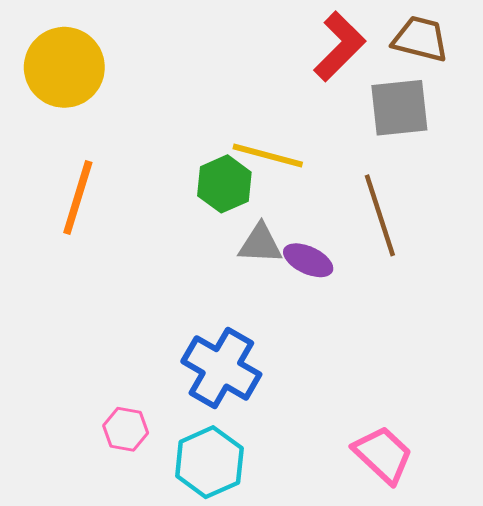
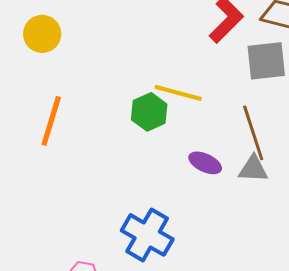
yellow circle: (64, 67) -> (42, 34), size x0.7
gray triangle: (260, 244) -> (253, 169), moved

